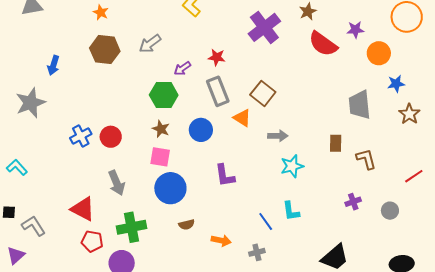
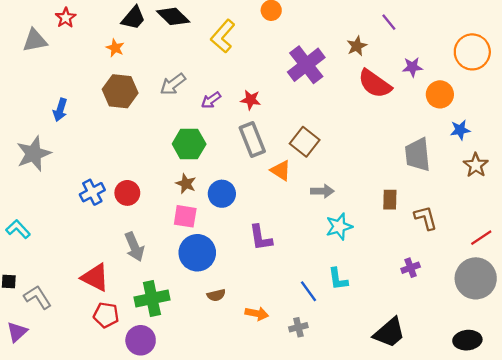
purple arrow: (182, 68) -> (211, 100), moved
blue circle: (201, 130) -> (222, 194), moved
gray circle: (390, 211) -> (476, 278), moved, size x2.0

